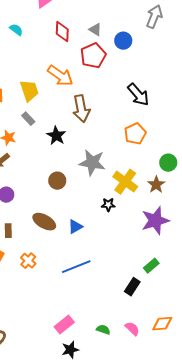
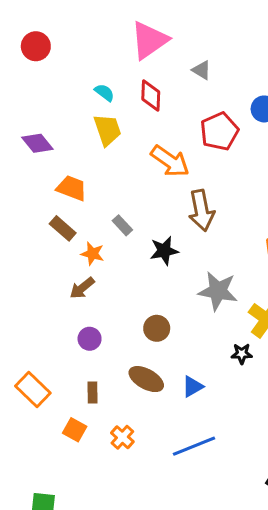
gray triangle: (95, 30) -> (201, 70), moved
red diamond: (62, 32) -> (151, 96), moved
yellow trapezoid: (29, 91) -> (107, 130), moved
black star: (56, 136) -> (164, 251), turned 30
brown circle: (57, 181) -> (157, 328), moved

